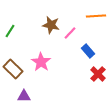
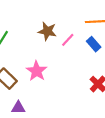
blue rectangle: (88, 51) -> (94, 44), moved

